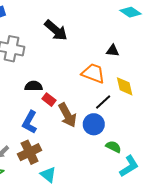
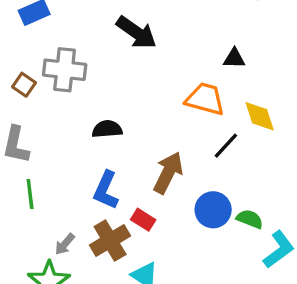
red rectangle: (49, 100) -> (143, 220), moved
brown arrow: (67, 115) -> (168, 173), turned -120
blue circle: (94, 124) -> (213, 210), moved

